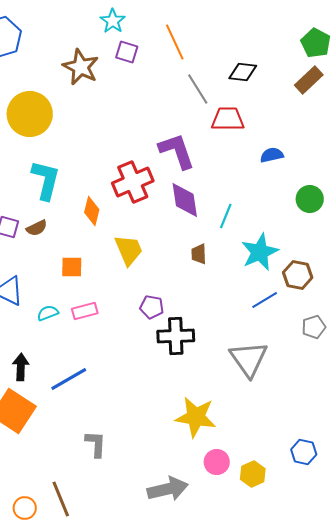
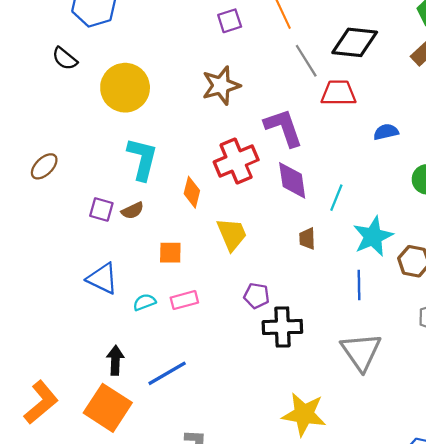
purple square: (127, 52) -> (230, 21), turned -35
brown star: (81, 67) -> (221, 86), moved, turned 30
black diamond: (243, 72) -> (355, 42), size x1.5
blue line: (265, 300) -> (359, 285), moved, turned -60

